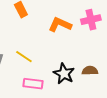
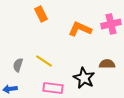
brown semicircle: (90, 71) -> (107, 64), moved

